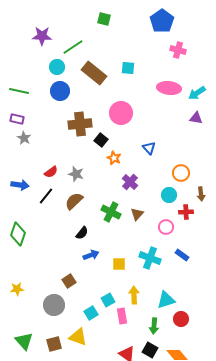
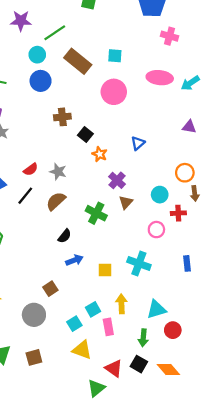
pink circle: (121, 113) -> (114, 92), moved
purple triangle: (196, 118) -> (189, 127), moved
brown cross: (80, 124) -> (62, 117), size x0.7
blue triangle: (149, 148) -> (138, 143), turned 32
orange circle: (181, 173) -> (185, 173), moved
brown triangle: (137, 214) -> (126, 202), moved
blue rectangle: (182, 255) -> (187, 263), moved, turned 48
yellow triangle: (78, 337) -> (82, 350), moved

